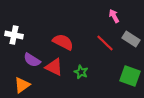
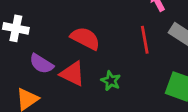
red line: (105, 43) -> (145, 40), turned 36

